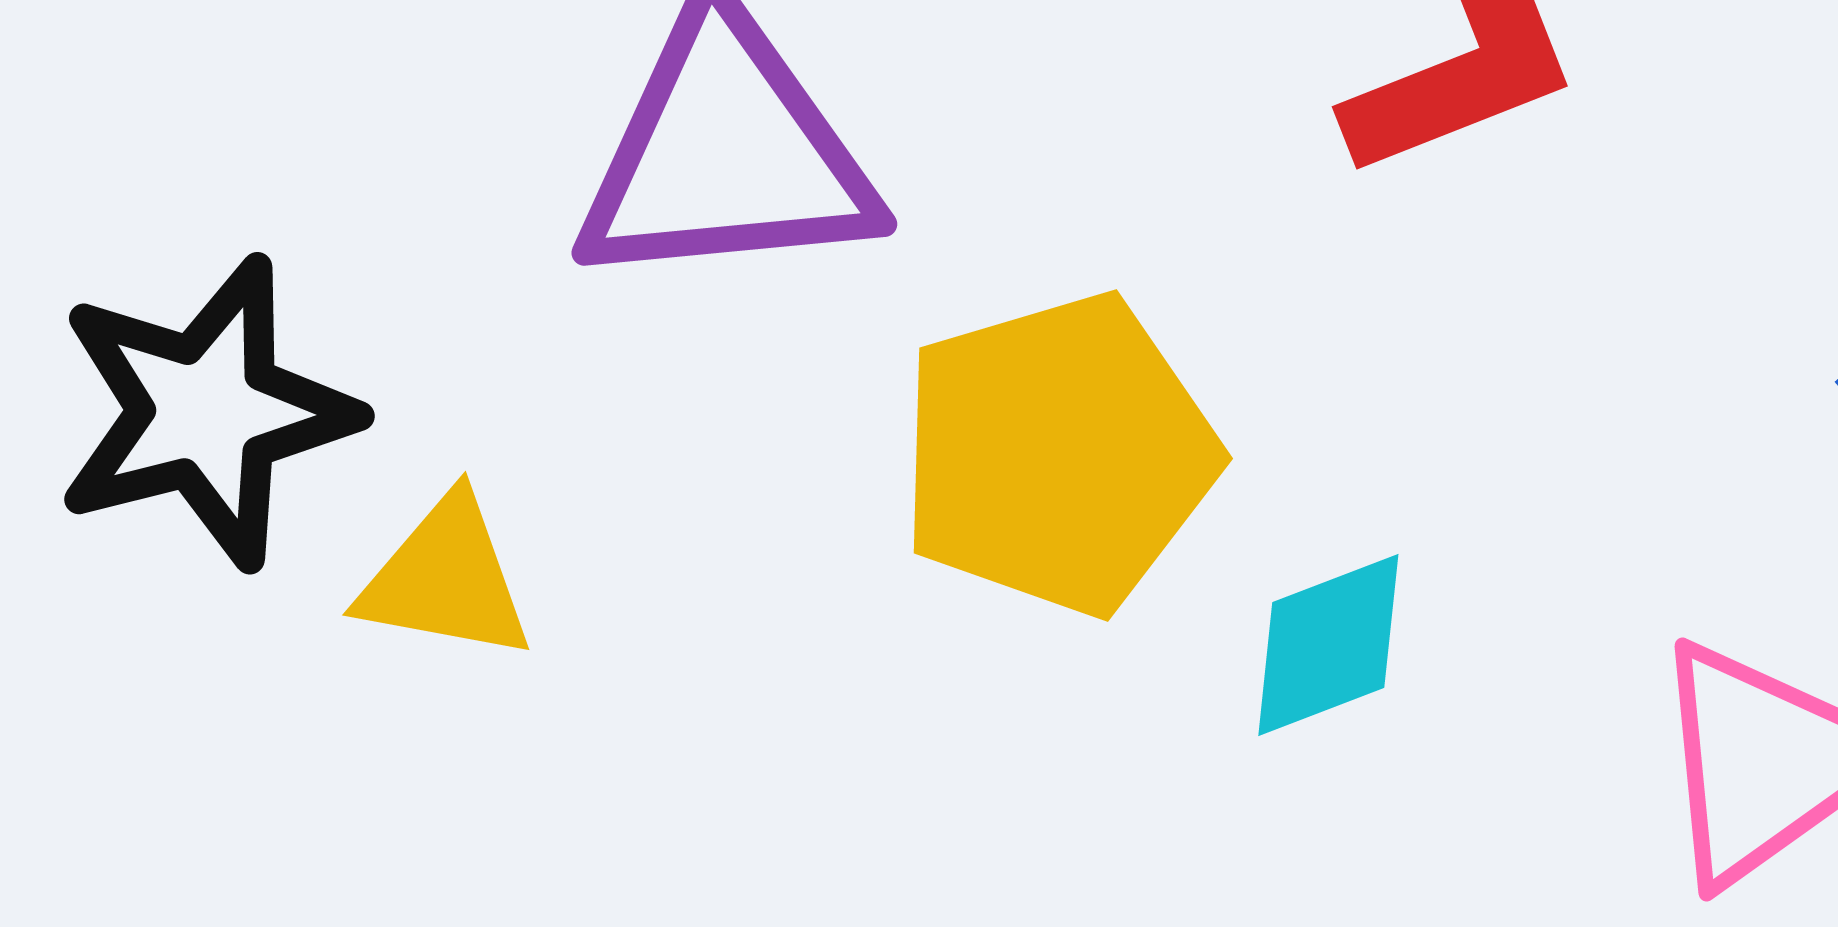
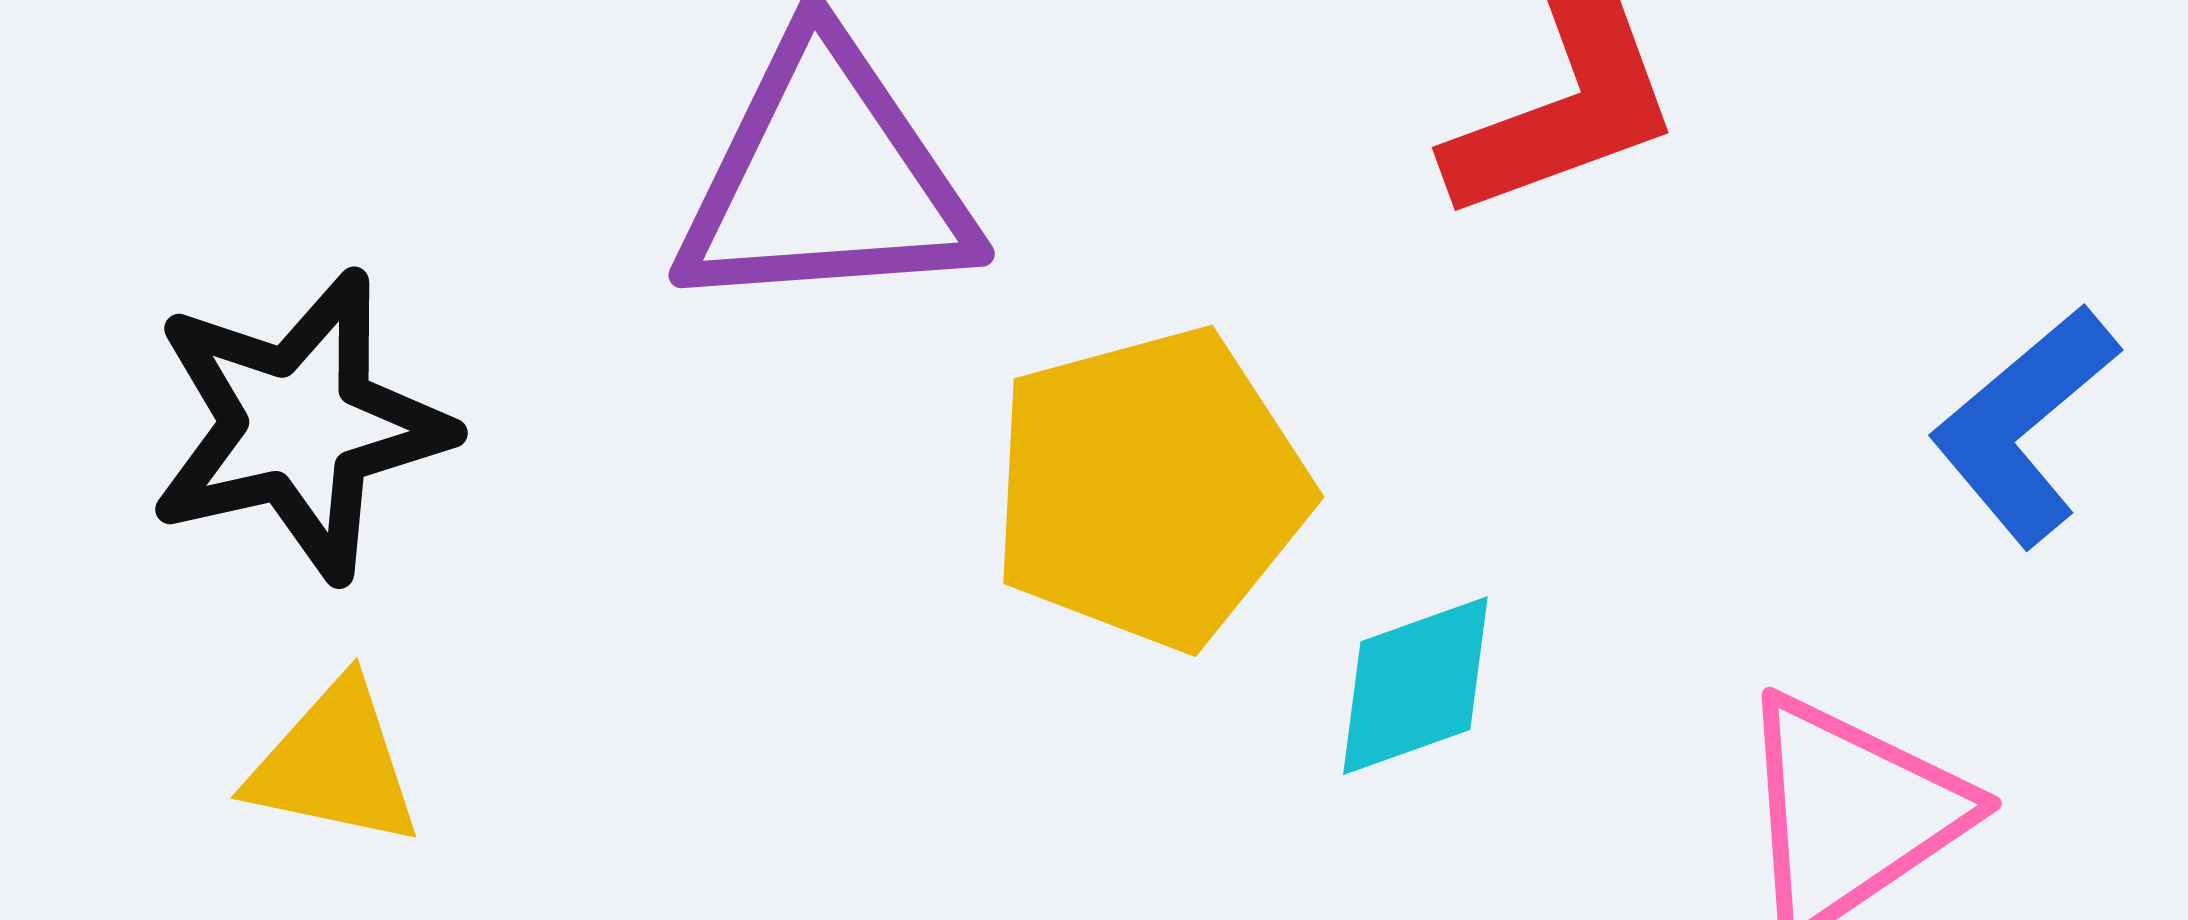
yellow triangle: (446, 579) -> (335, 764), moved

